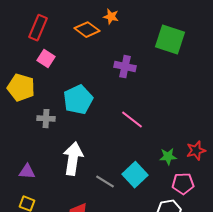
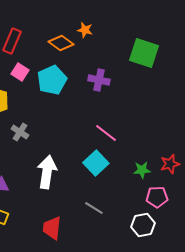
cyan pentagon: (78, 100) -> (52, 80), moved
gray cross: (46, 119) -> (20, 132), turned 30
cyan square: (135, 175) -> (96, 163), moved
gray line: (105, 182) -> (94, 208), moved

